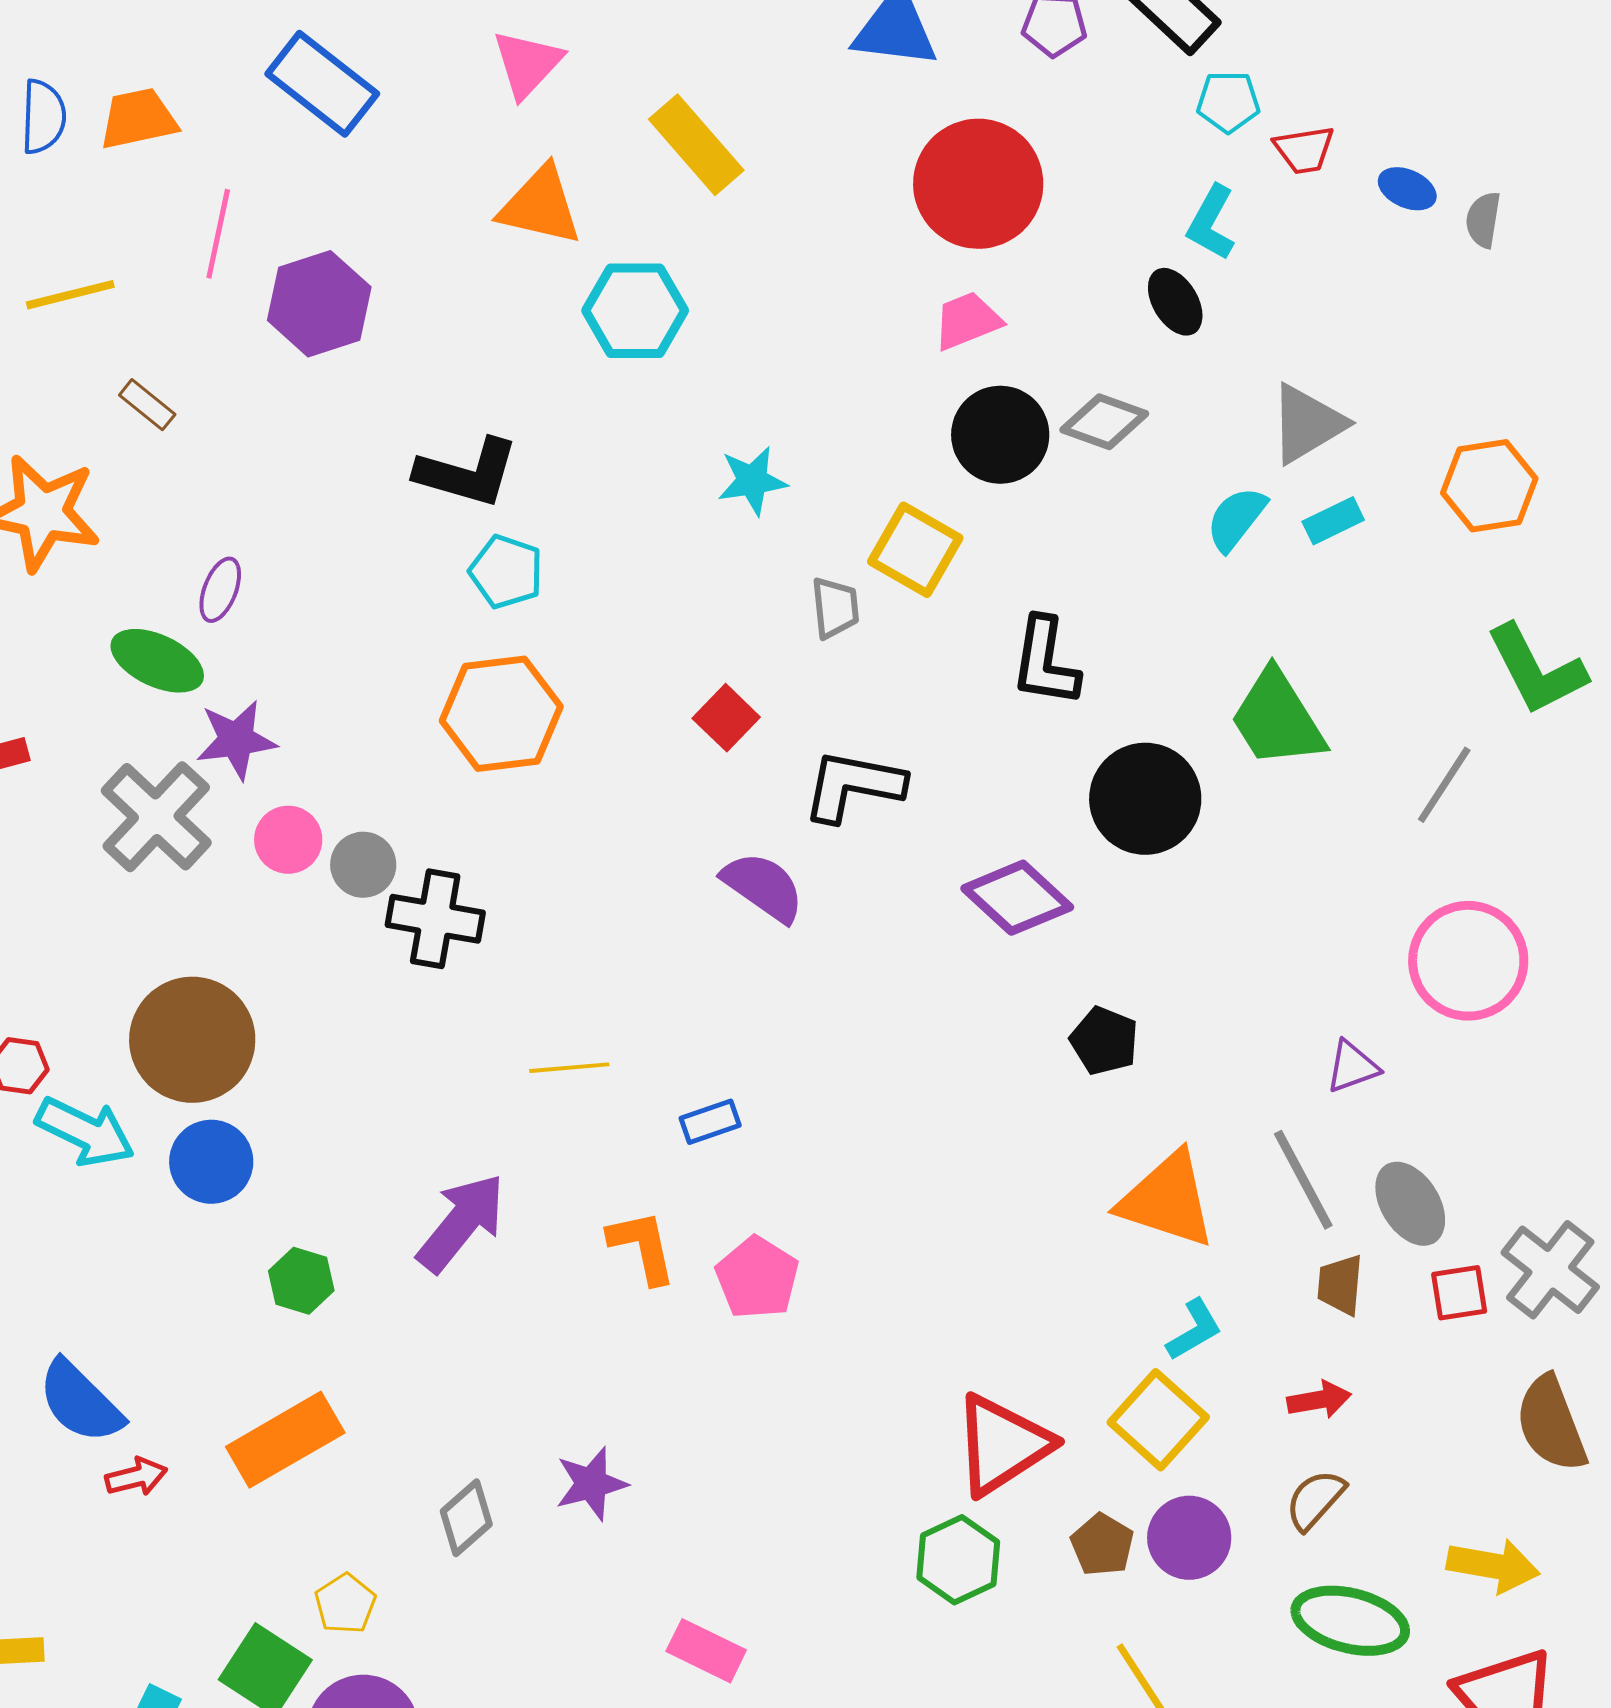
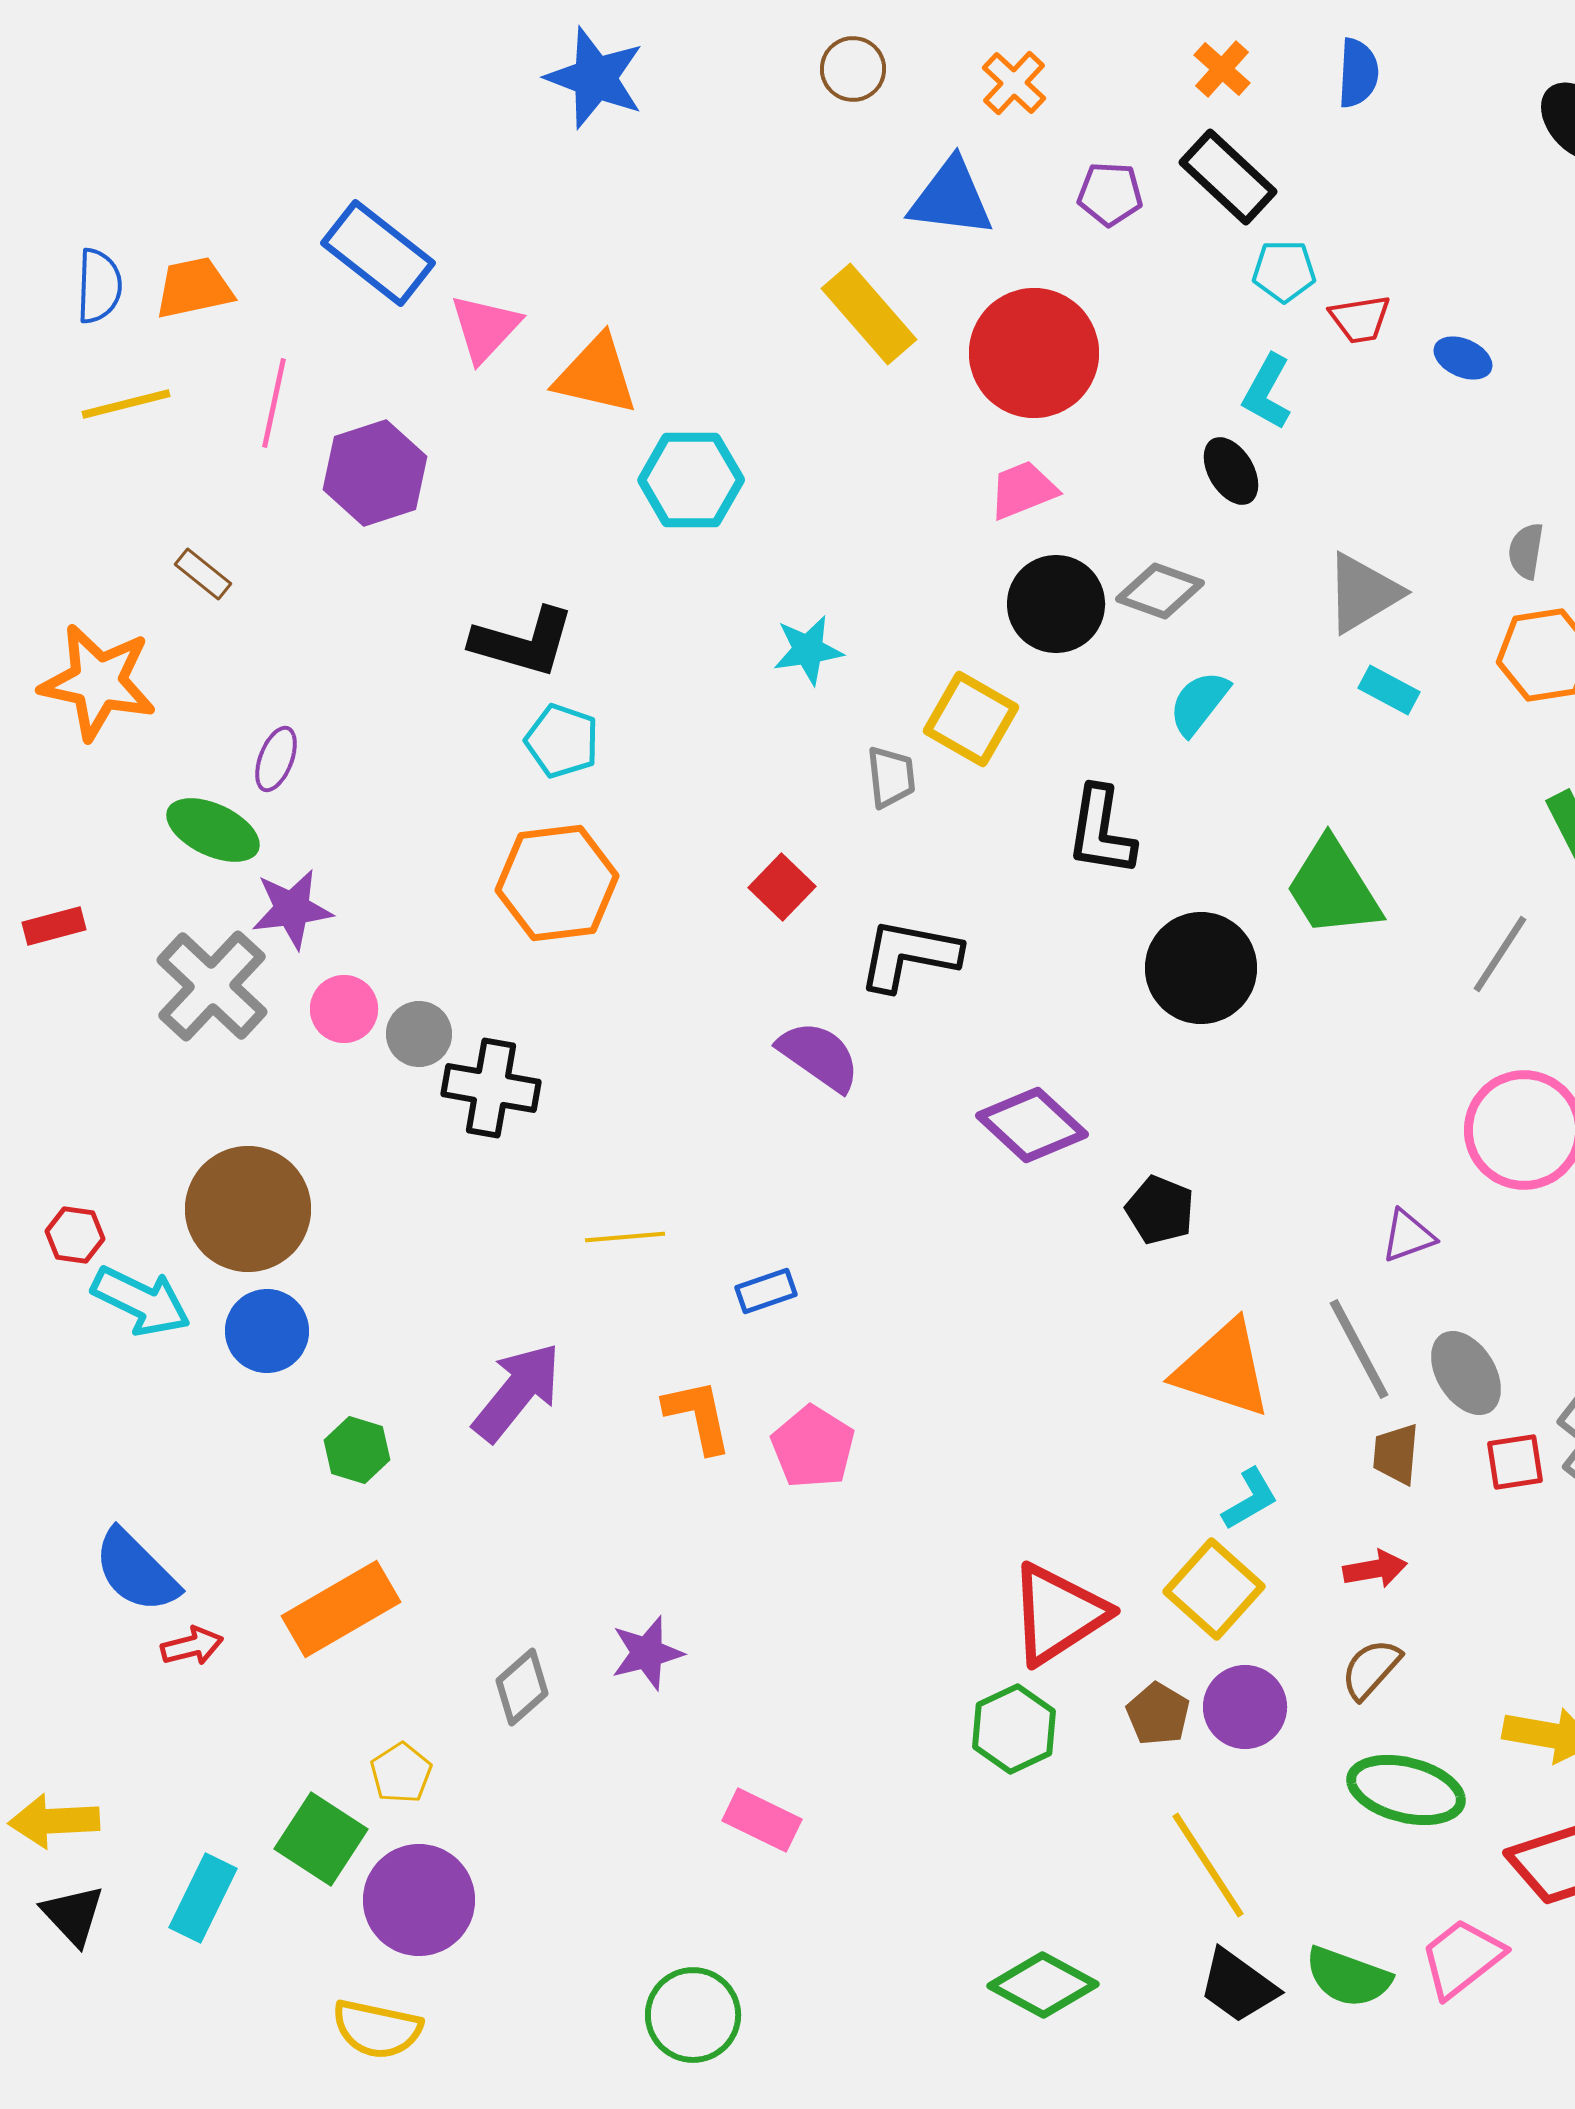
pink triangle: (527, 64) -> (485, 328), moved
yellow rectangle: (696, 145) -> (869, 314), moved
gray semicircle: (1483, 220) -> (1526, 551), moved
yellow line: (70, 295) -> (126, 404), moved
cyan semicircle: (1236, 519) -> (1199, 703), moved
cyan rectangle: (1333, 521) -> (1389, 690), turned 54
purple diamond: (1017, 898) -> (1032, 1125), moved

